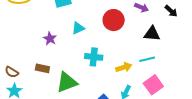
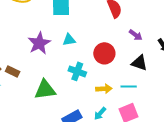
red circle: (114, 20) -> (104, 53), moved
purple star: (50, 39) -> (39, 43), size x1.6
brown rectangle: (42, 68) -> (13, 71), moved

